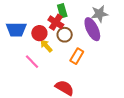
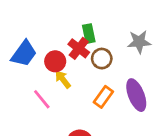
blue trapezoid: (16, 29) -> (24, 54), turned -60
purple ellipse: (92, 29) -> (136, 95), moved
brown circle: (65, 35) -> (102, 59), moved

